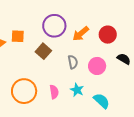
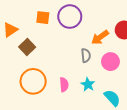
orange arrow: (81, 34) -> (100, 37), moved
orange square: (18, 36) -> (43, 18), moved
brown square: (43, 51) -> (27, 47), moved

